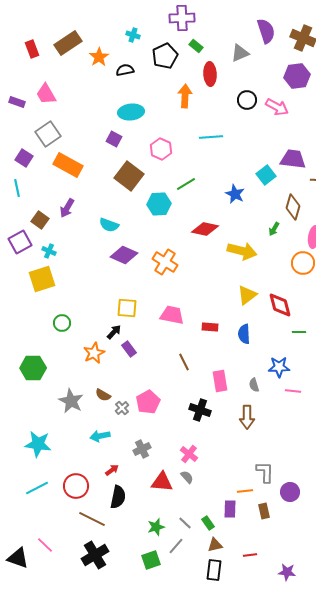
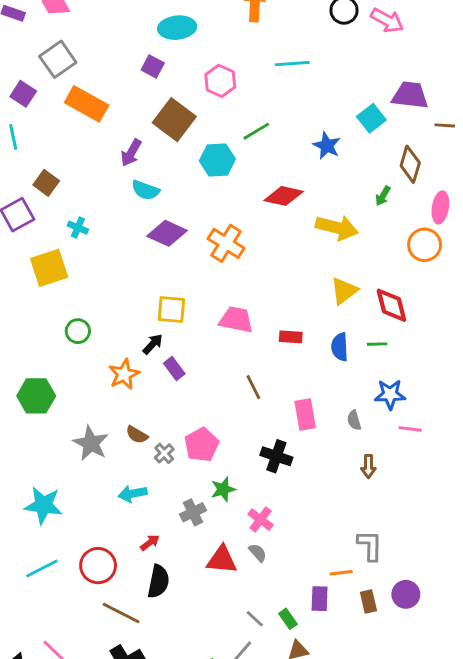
purple arrow: (67, 208) -> (131, 153), moved
cyan cross: (49, 251) -> (78, 228), moved
green line: (299, 332) -> (377, 344), moved
brown arrow: (247, 417) -> (368, 466), moved, size x0.7
purple circle: (290, 492) -> (406, 594), moved
green star: (156, 527) -> (223, 489), moved

